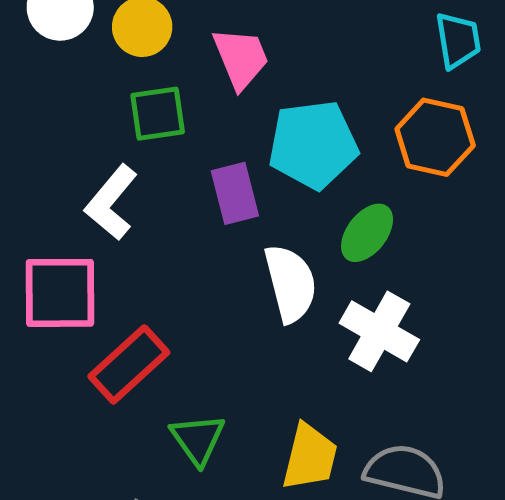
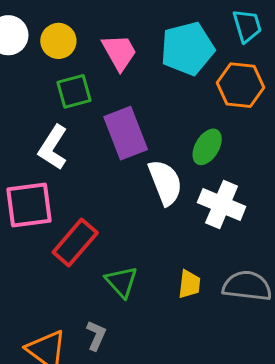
cyan pentagon: (313, 145) -> (187, 49), moved
purple rectangle: (235, 193) -> (126, 133), size x1.4
yellow trapezoid: (310, 457) -> (189, 284), size x0.7

